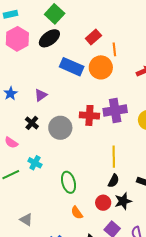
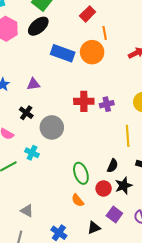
red rectangle: (93, 37) -> (88, 14), moved
purple triangle: (41, 95) -> (33, 84), turned 32
purple cross: (115, 110) -> (107, 104), moved, size x0.6
gray circle: (60, 128) -> (52, 127), moved
yellow line: (114, 157) -> (128, 136), moved
green ellipse: (69, 182) -> (81, 173), moved

